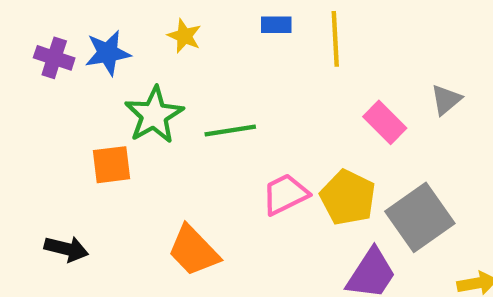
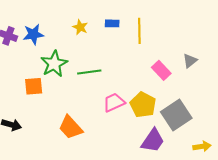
yellow star: (184, 36) -> (80, 27), moved

